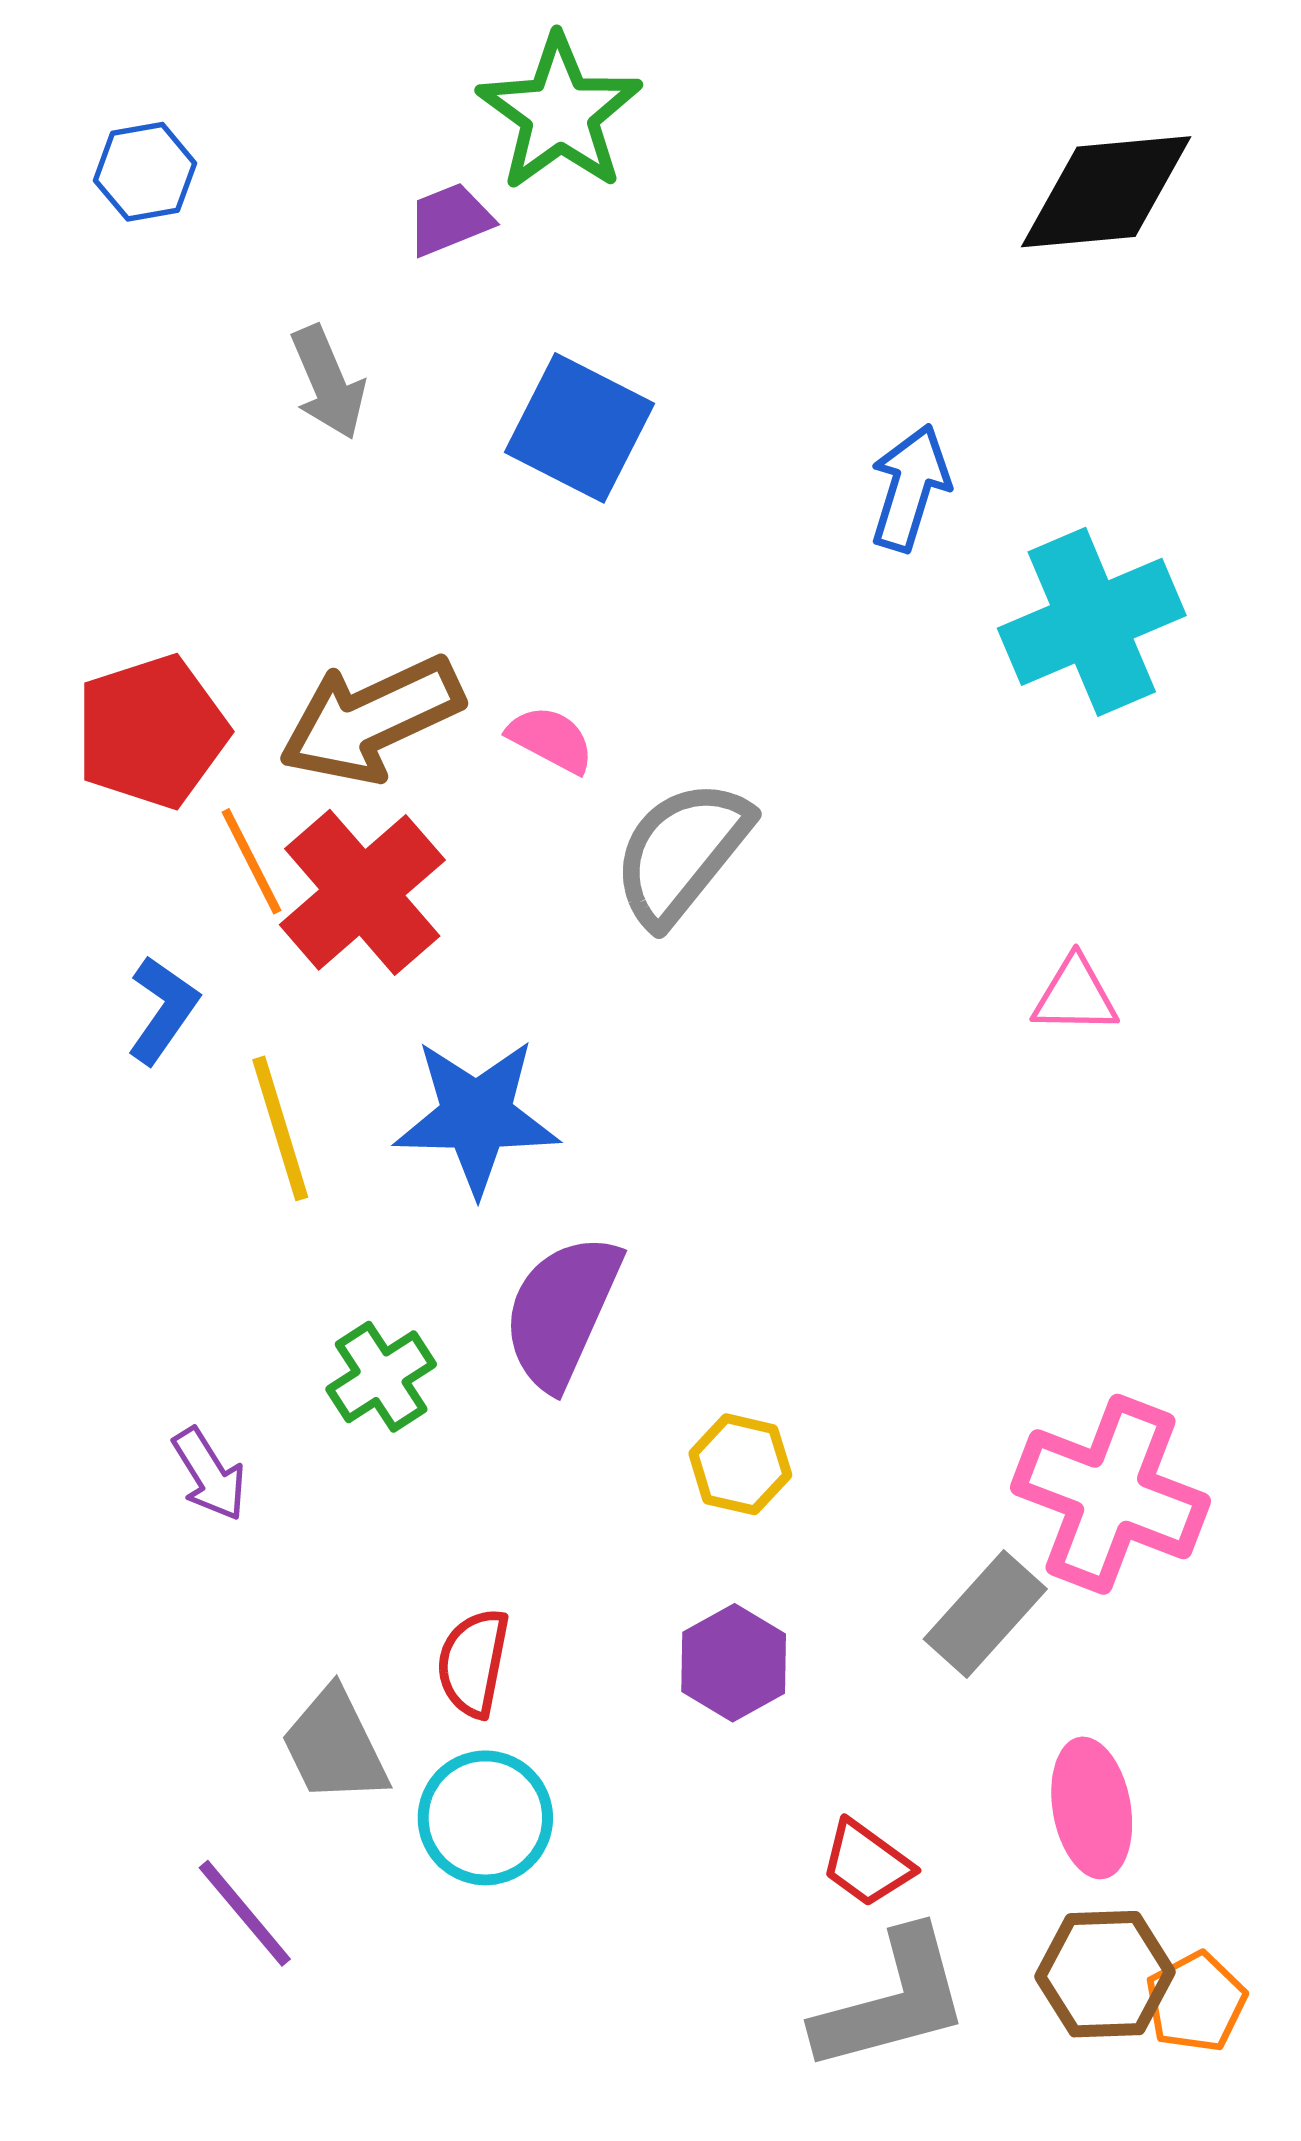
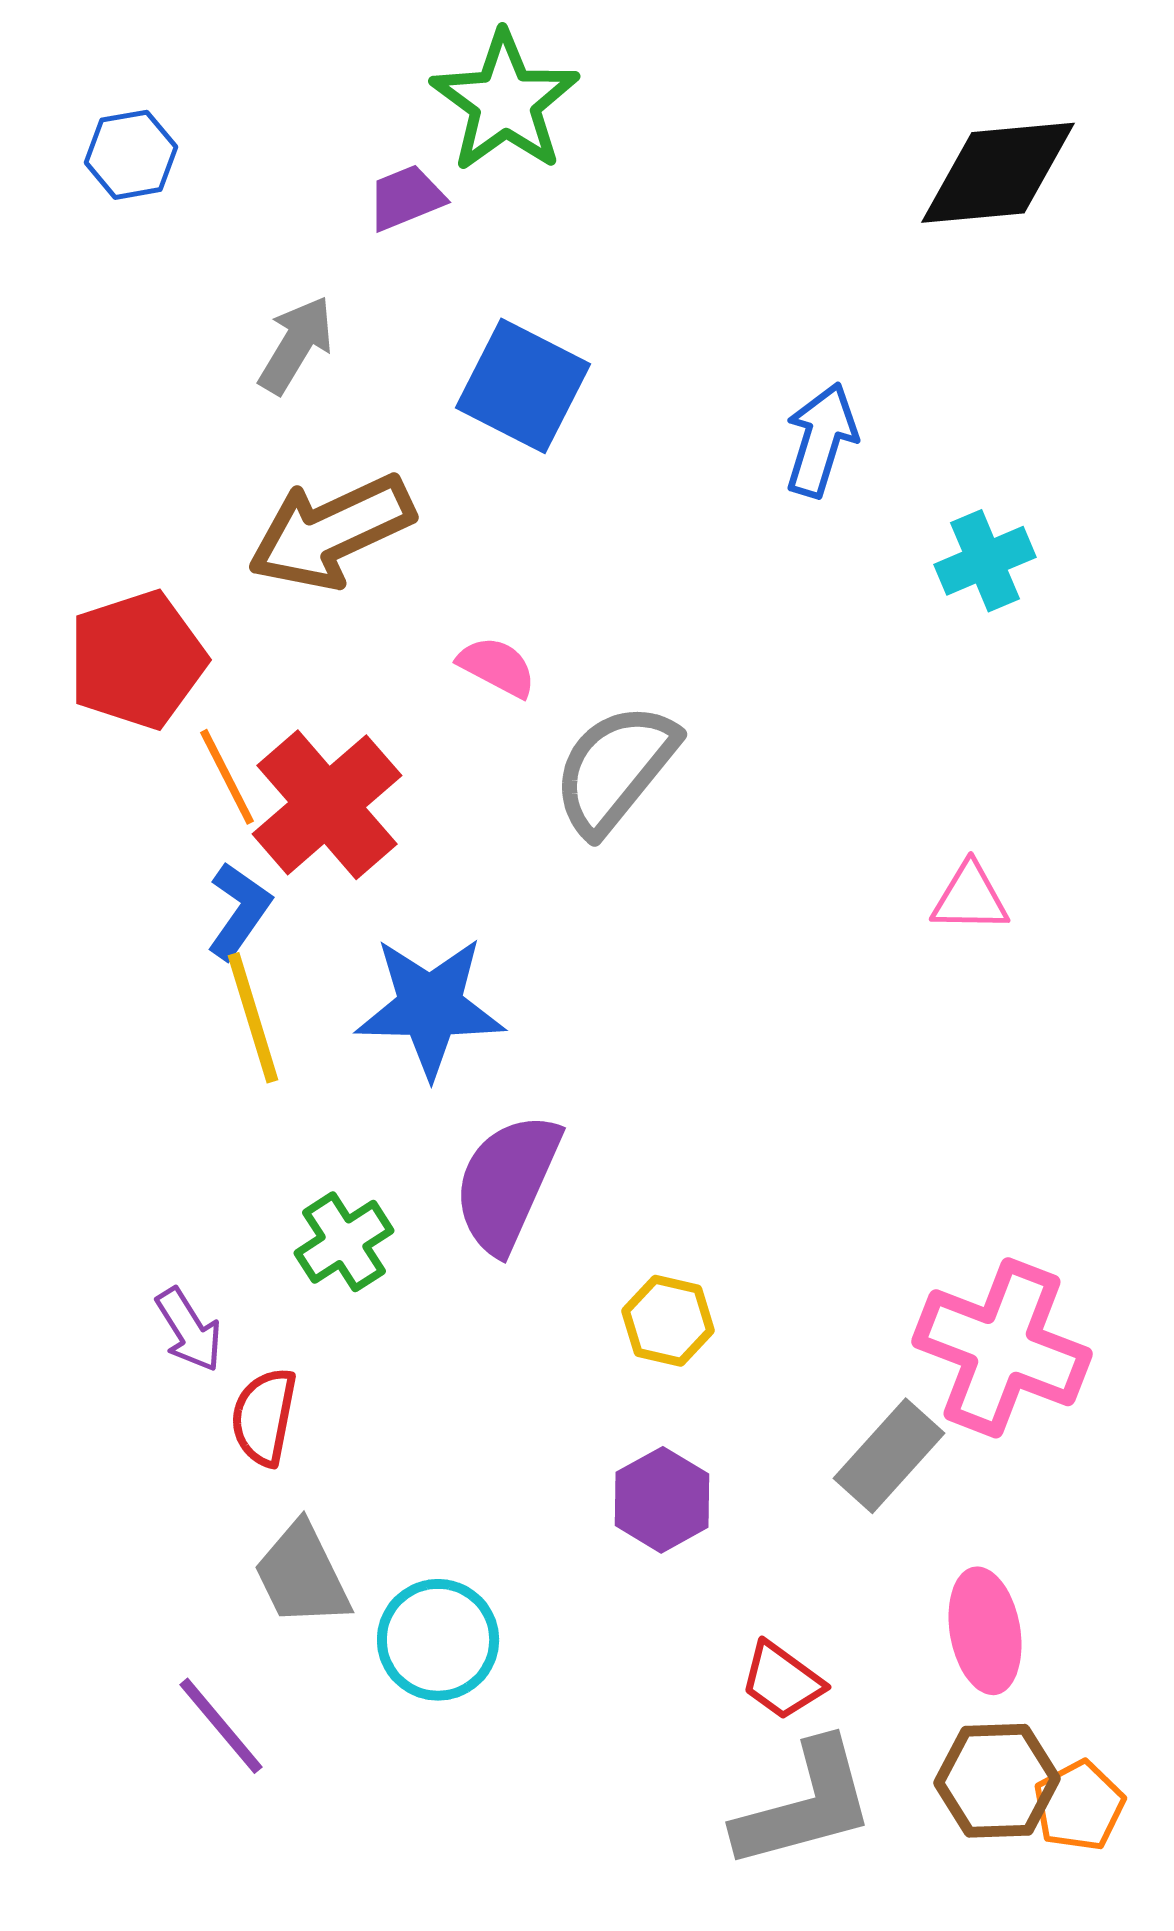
gray arrow: (328, 382) -> (296, 345), turned -126
cyan cross: (1092, 622) -> (985, 561), size x0.6
brown arrow: (371, 719) -> (331, 532), moved
blue L-shape: (163, 1010) -> (239, 911), moved
red semicircle: (473, 1663) -> (264, 1417), moved

